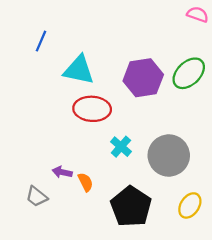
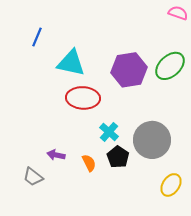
orange semicircle: (85, 182) -> (89, 163), moved
black pentagon: (131, 207) -> (118, 157), moved, size x0.6

